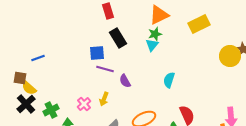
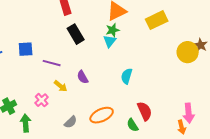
blue square: (97, 53) -> (26, 49), moved
purple line: (105, 69) -> (52, 63), moved
yellow arrow: (104, 99) -> (61, 86), moved, turned -72

